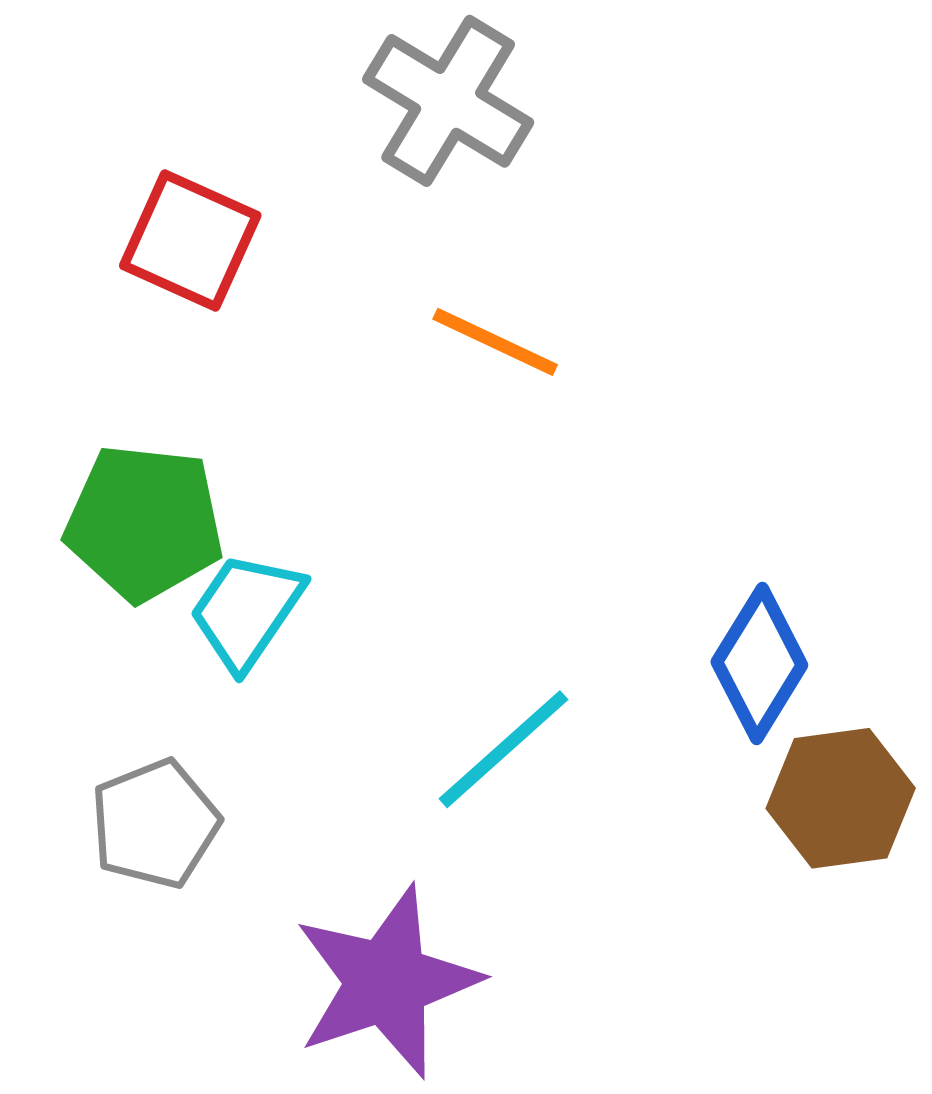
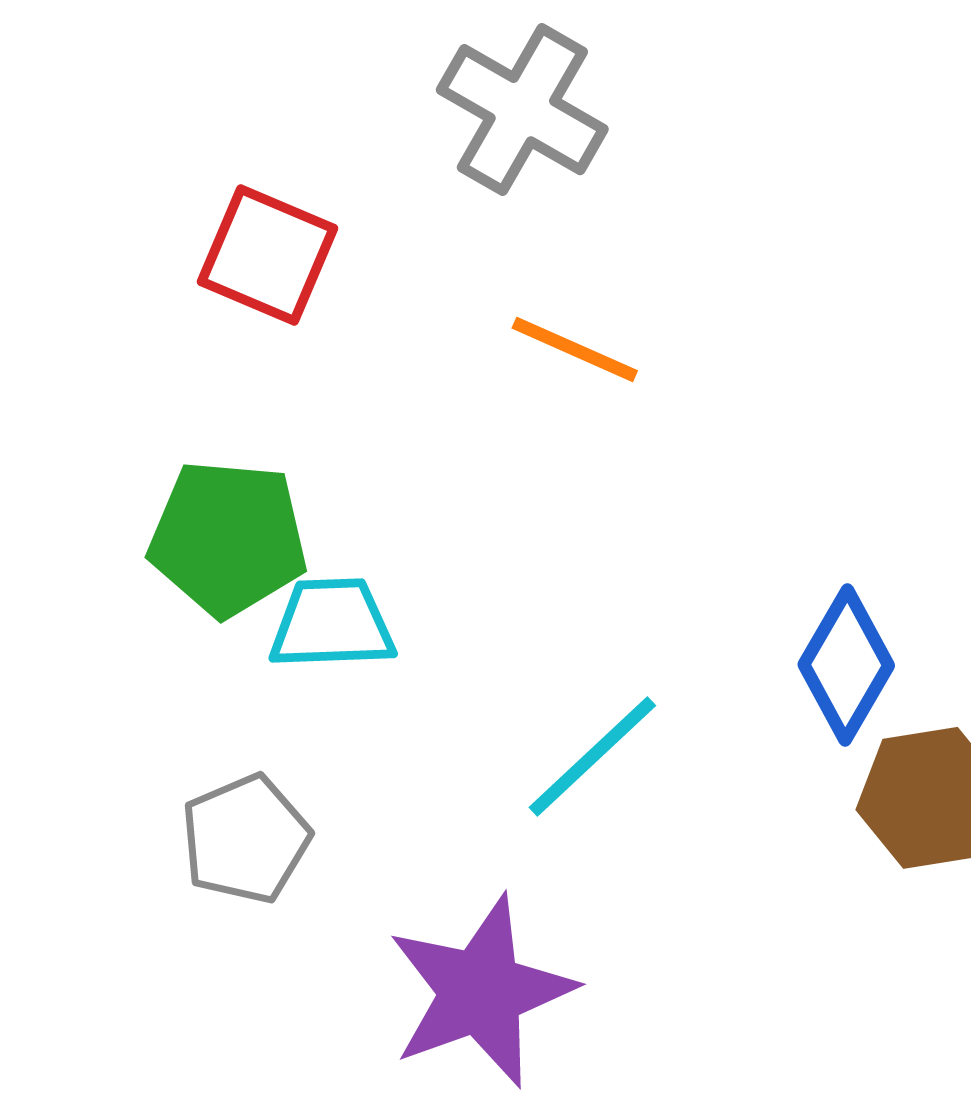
cyan trapezoid: (246, 611) -> (332, 624), turned 55

